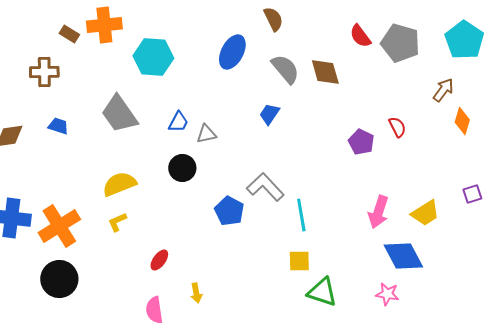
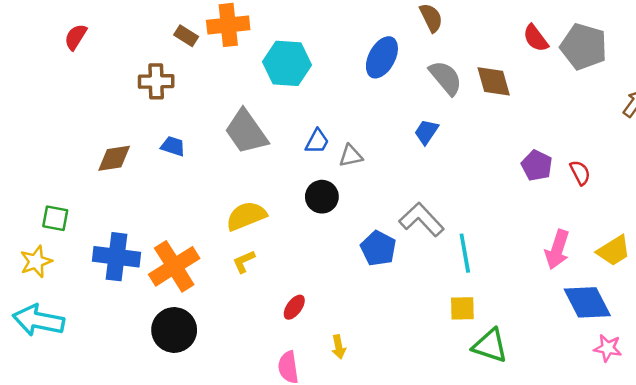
red semicircle: (397, 127) -> (580, 173), moved
pink star: (387, 294) -> (608, 348), moved

